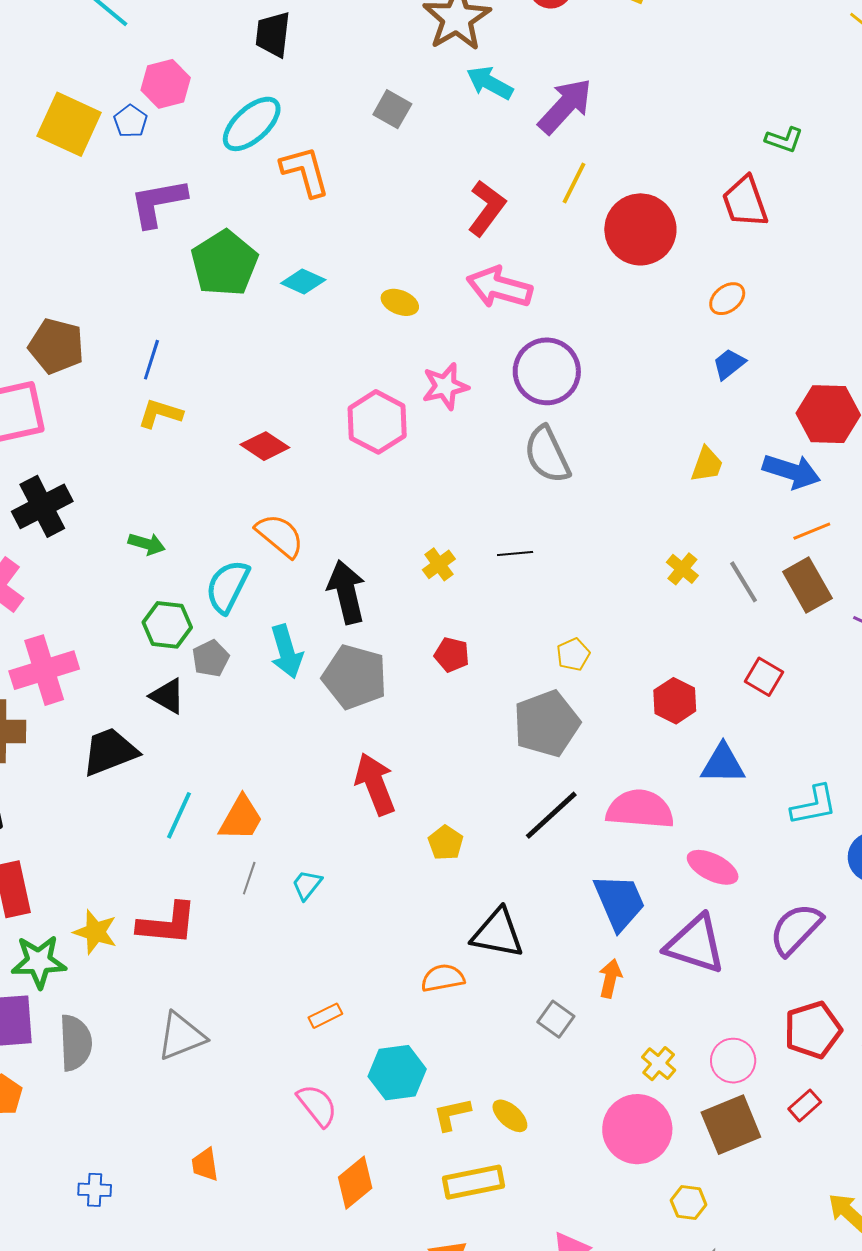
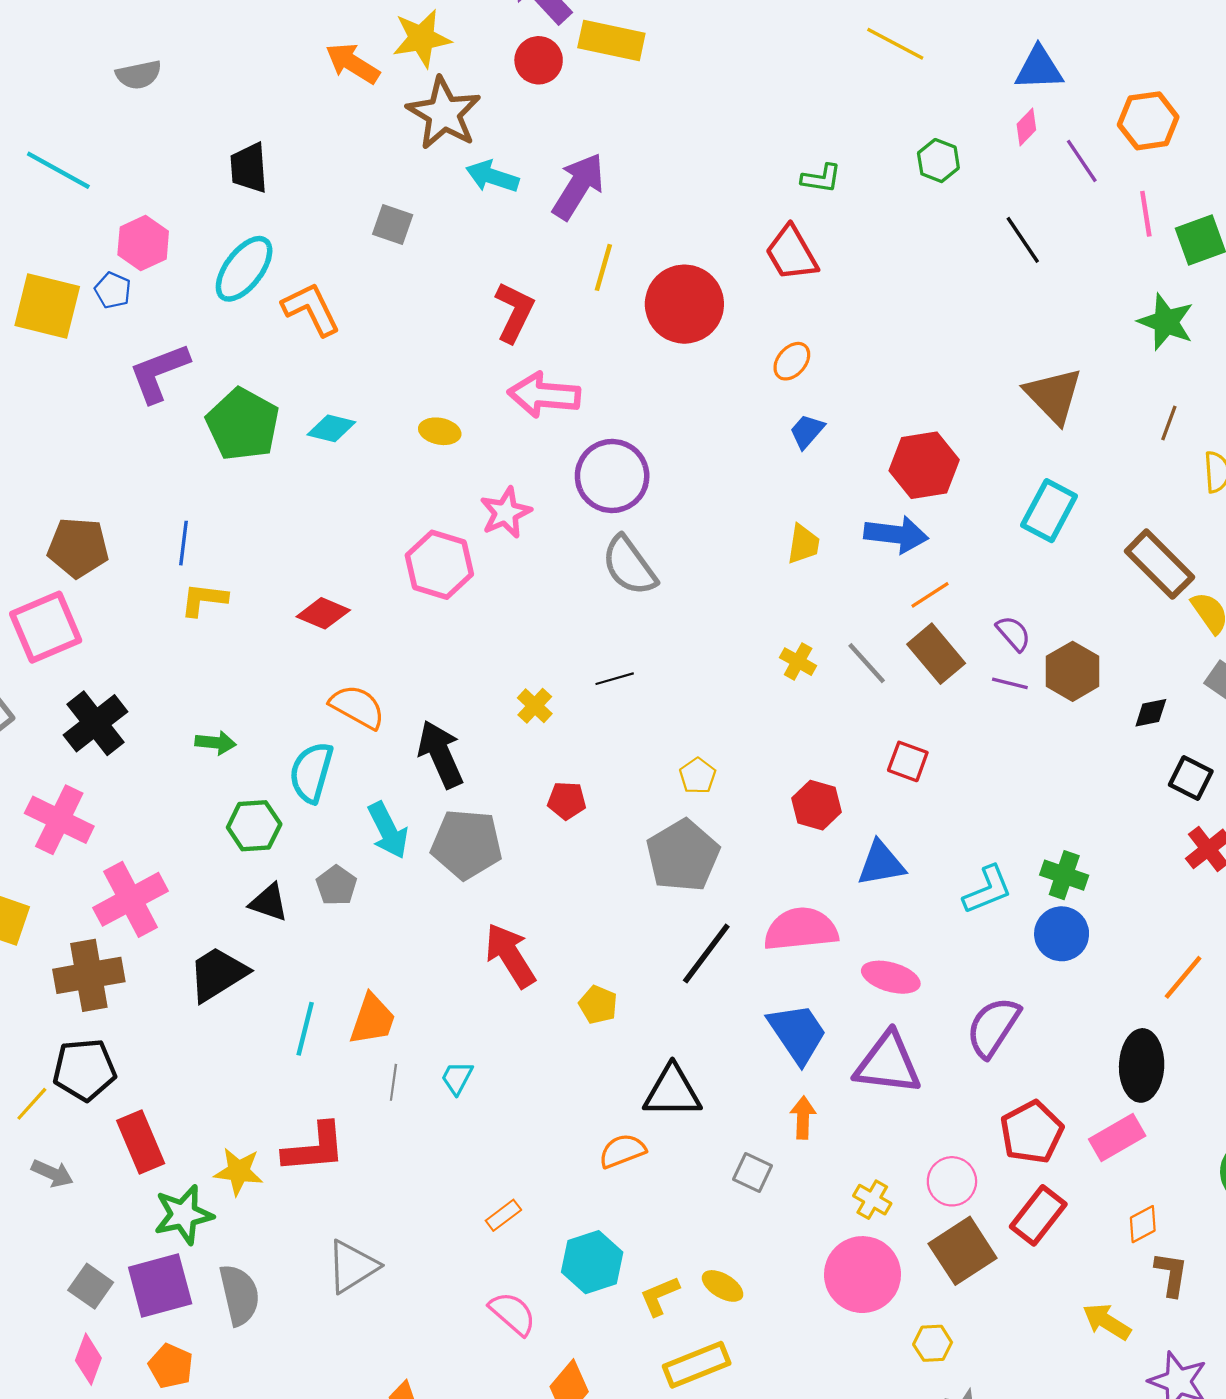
gray pentagon: (211, 658) -> (336, 885), moved
red rectangle: (805, 1105) -> (1038, 1215), size x1.6

